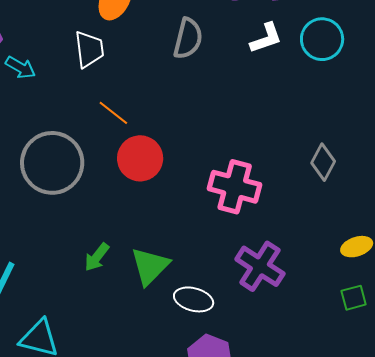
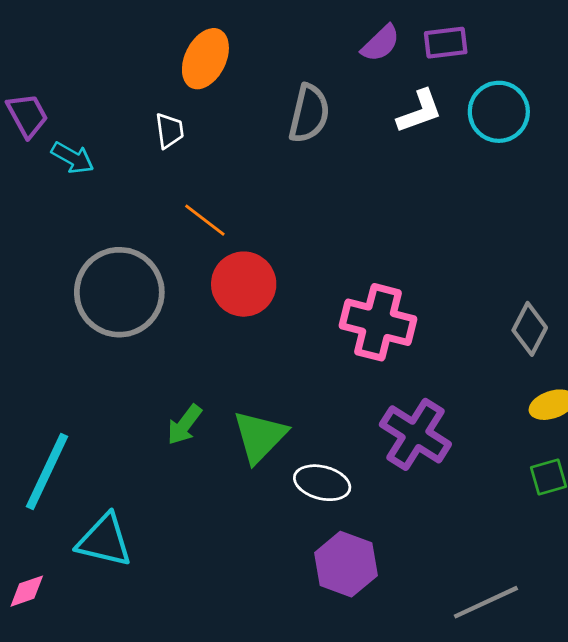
white trapezoid: (89, 49) -> (169, 131), size x0.7
gray diamond: (323, 162) -> (530, 329), moved

